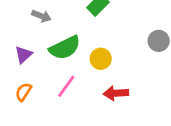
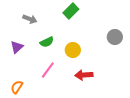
green semicircle: (65, 48) -> (47, 42), size x0.6
orange semicircle: (23, 92) -> (17, 87), moved

